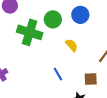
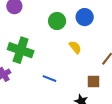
green cross: (30, 32) -> (21, 50), moved
blue line: (58, 74) -> (50, 79), moved, turned -40

